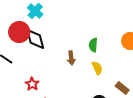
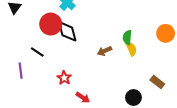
brown arrow: (71, 58) -> (105, 51), turned 72
yellow semicircle: (97, 68) -> (131, 49), moved

